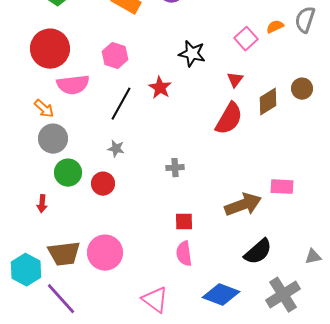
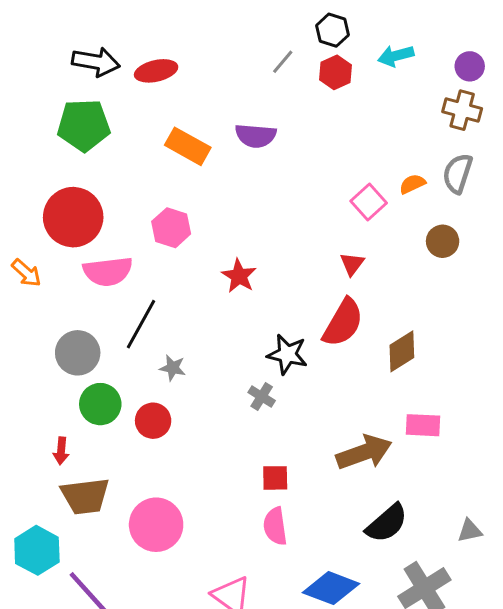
black star: (192, 54) -> (287, 354), moved
brown circle: (302, 89) -> (443, 241), moved
brown diamond: (268, 102) -> (402, 351), moved
black line: (121, 104) -> (141, 324), moved
orange arrow: (44, 109) -> (26, 273), moved
gray cross: (175, 168) -> (262, 397), turned 36
brown trapezoid: (64, 254) -> (85, 496), moved

